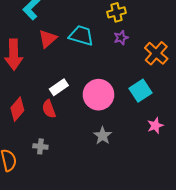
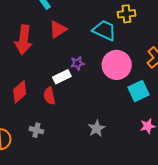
cyan trapezoid: (81, 35) -> (104, 30), moved
purple star: (121, 38) -> (77, 63), moved
pink circle: (98, 95) -> (117, 65), moved

